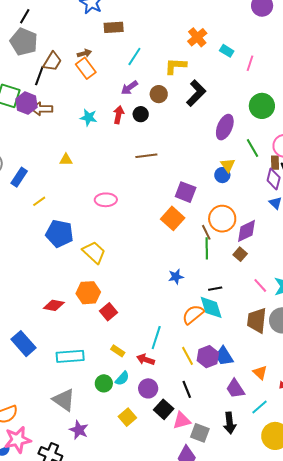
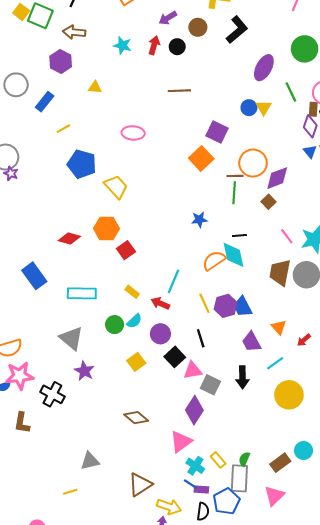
purple hexagon: (26, 103) -> (61, 62), moved
blue circle: (222, 175) -> (249, 108), moved
brown line: (206, 232) -> (235, 176), turned -70

